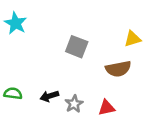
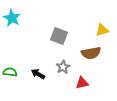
black arrow: (49, 96) -> (38, 74), turned 48
gray star: (74, 104) -> (63, 67), moved

